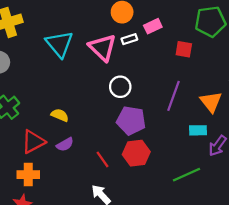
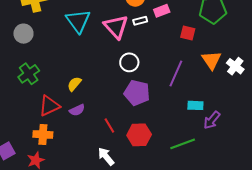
orange triangle: (211, 102) -> (211, 60), moved
yellow semicircle: (60, 115) -> (74, 84), turned -77
red hexagon: (136, 153) -> (139, 135), moved

